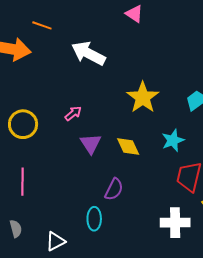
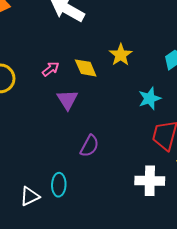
yellow star: (143, 97) -> (121, 55), size x0.7
yellow diamond: (128, 146) -> (86, 68), moved
cyan ellipse: (94, 219) -> (59, 185), moved

